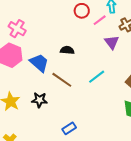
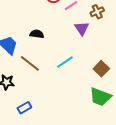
blue rectangle: (69, 128) -> (24, 108), moved

